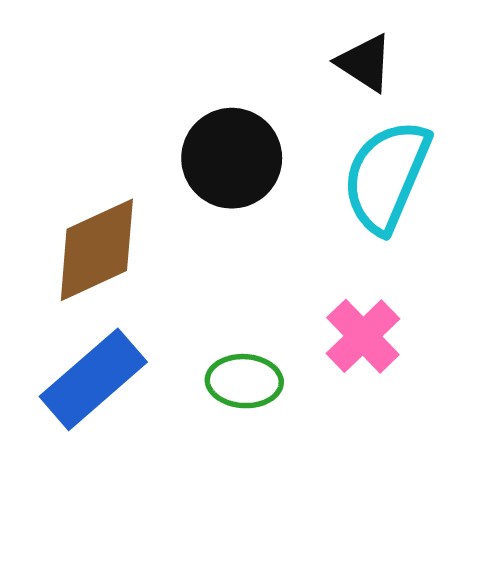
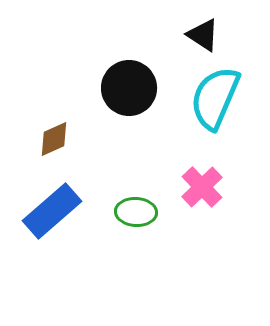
brown diamond: (97, 250) -> (54, 139), size x0.6

